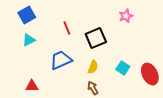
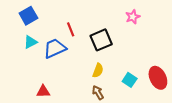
blue trapezoid: (61, 60) -> (55, 48), moved
cyan square: (123, 68) -> (130, 80), moved
red triangle: (32, 86) -> (43, 92), moved

